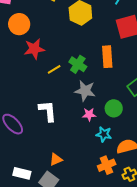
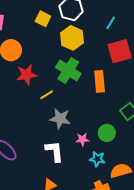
green cross: (78, 64) -> (68, 70), moved, size x1.4
gray star: (85, 91) -> (60, 119), moved
white L-shape: (48, 111) -> (54, 151), moved

